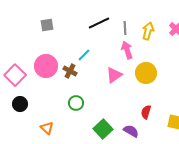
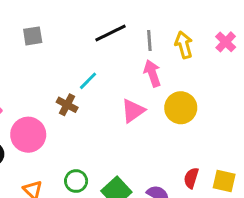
yellow arrow: (148, 31) -> (184, 45), turned -30
pink circle: (46, 66) -> (28, 135), moved
green circle: (76, 103) -> (76, 181), moved
red semicircle: (146, 112) -> (191, 178), moved

